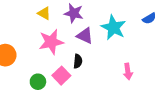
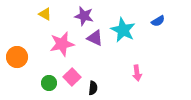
yellow triangle: (44, 13) -> (45, 14), moved
black semicircle: (78, 61) -> (93, 88), moved

